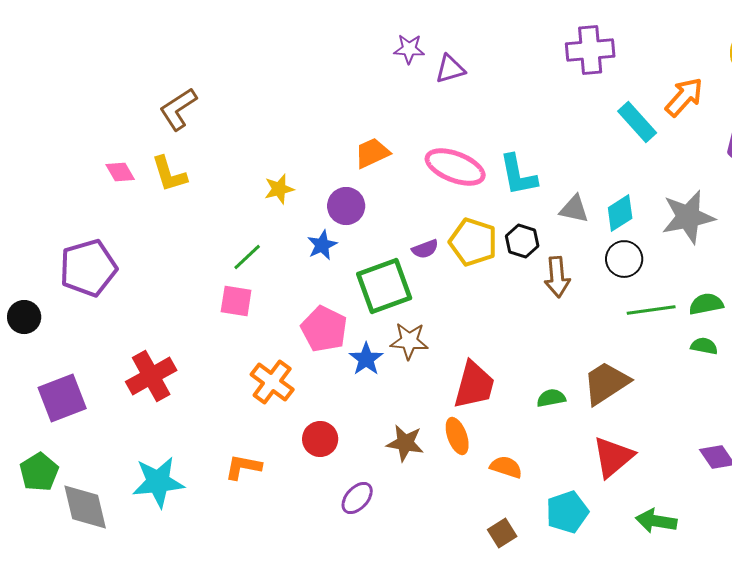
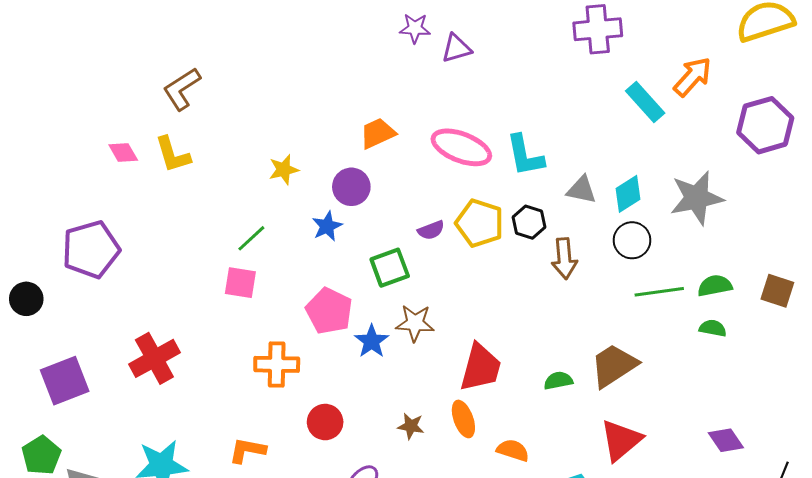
green square: (384, 286) -> (390, 268), size x0.7
orange cross: (272, 382) -> (277, 364), turned -36
brown star: (405, 443) -> (411, 426), size x0.7

